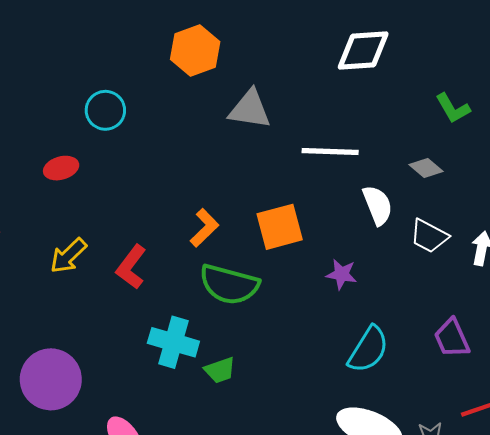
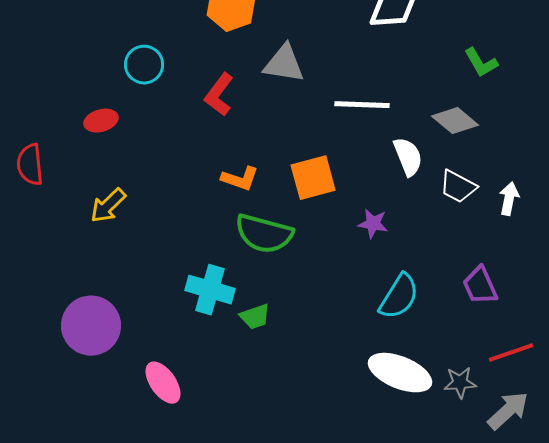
gray diamond: (426, 168) -> (455, 121), size x1.4
orange L-shape: (204, 228) -> (240, 179), turned 63
red L-shape: (131, 267) -> (219, 95), moved

